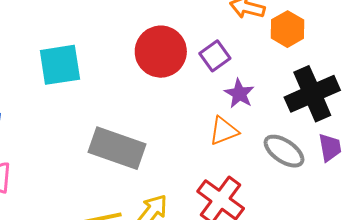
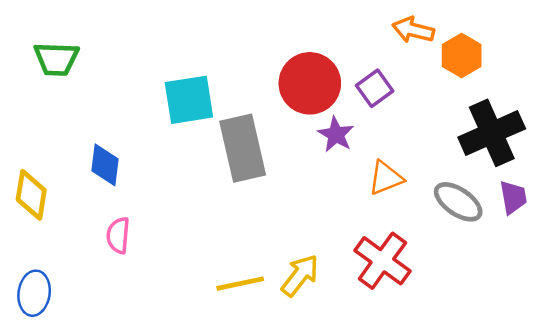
purple star: (239, 94) -> (336, 134), moved
gray rectangle: (117, 148) -> (243, 148), moved, turned 58

